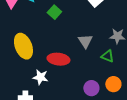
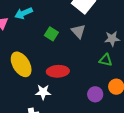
green square: (54, 12) -> (51, 34), moved
gray triangle: (85, 41) -> (78, 31), moved

